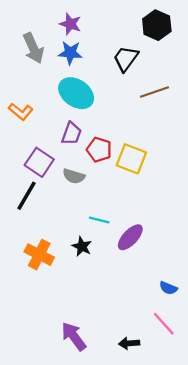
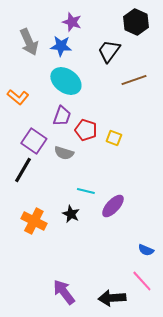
purple star: (70, 24) -> (72, 22), moved
yellow square: (131, 159) -> (114, 138), size x0.6
black arrow: (129, 343) -> (112, 298), size x1.5

